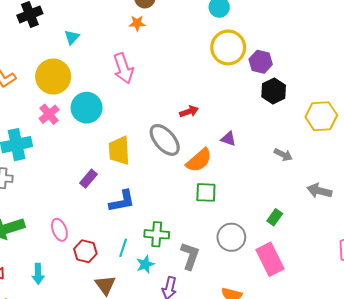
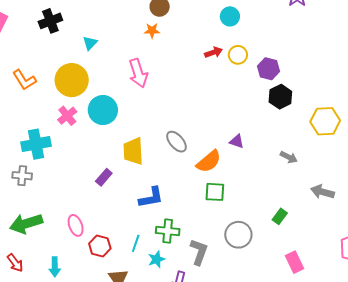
yellow circle: (228, 47) -> (238, 55), size x0.6
red arrow: (189, 112) -> (214, 52), moved
gray ellipse: (165, 140) -> (177, 142), size x0.7
blue L-shape: (122, 201) -> (151, 198), moved
pink rectangle: (270, 259) -> (295, 262), moved, size x0.7

